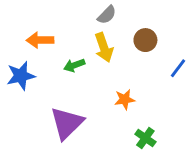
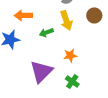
orange star: (125, 99) -> (70, 55), moved
green cross: (145, 138) -> (72, 81), moved

